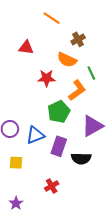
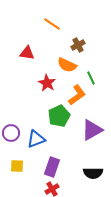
red star: (47, 78) -> (47, 83), turned 30
purple rectangle: (59, 146) -> (52, 167), moved
black semicircle: (81, 159) -> (93, 173), moved

